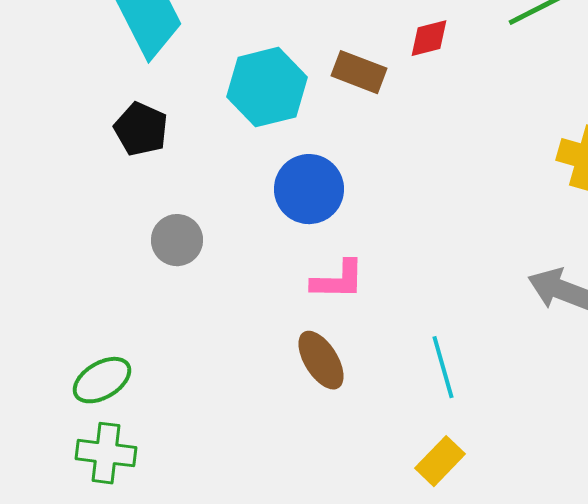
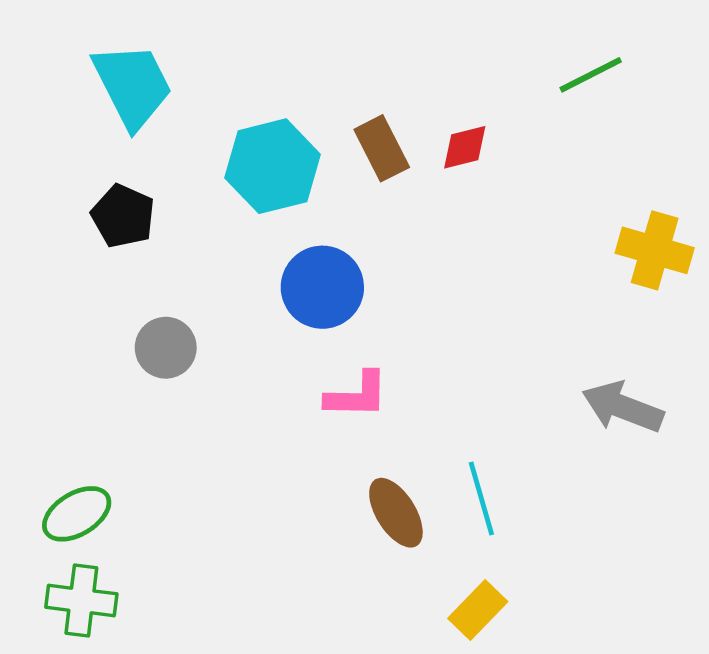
red diamond: (429, 38) -> (465, 147), moved
brown rectangle: (359, 72) -> (382, 148), turned 42
brown ellipse: (321, 360) -> (396, 513), moved

